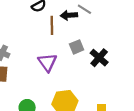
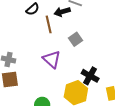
black cross: (99, 58) -> (90, 76), moved

